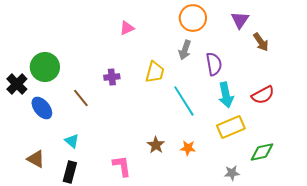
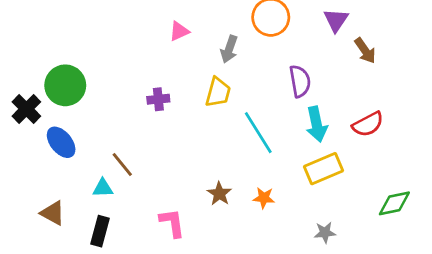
gray arrow: (185, 50) -> (229, 49), moved
brown line: (81, 98) -> (122, 164), moved
cyan triangle: (72, 141) -> (103, 188), turned -42
green diamond: (262, 152) -> (394, 203), moved

